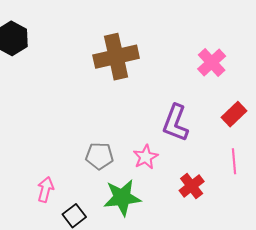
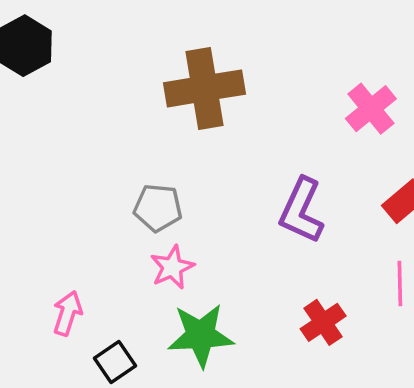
gray pentagon: (99, 156) -> (158, 208), moved
pink star: (146, 157) -> (172, 267), moved

